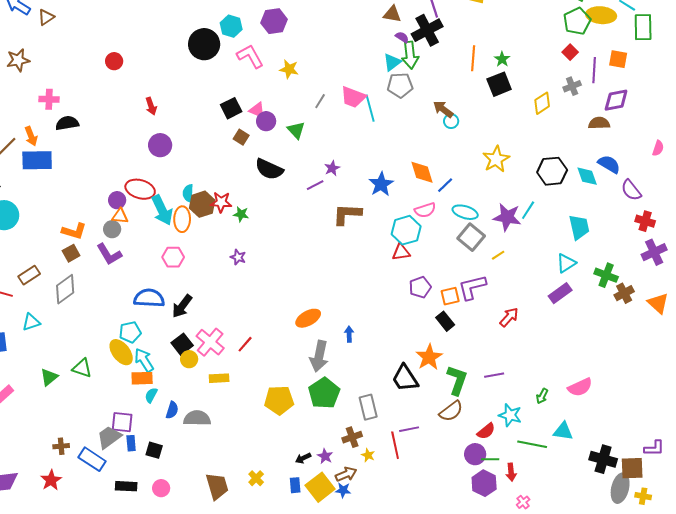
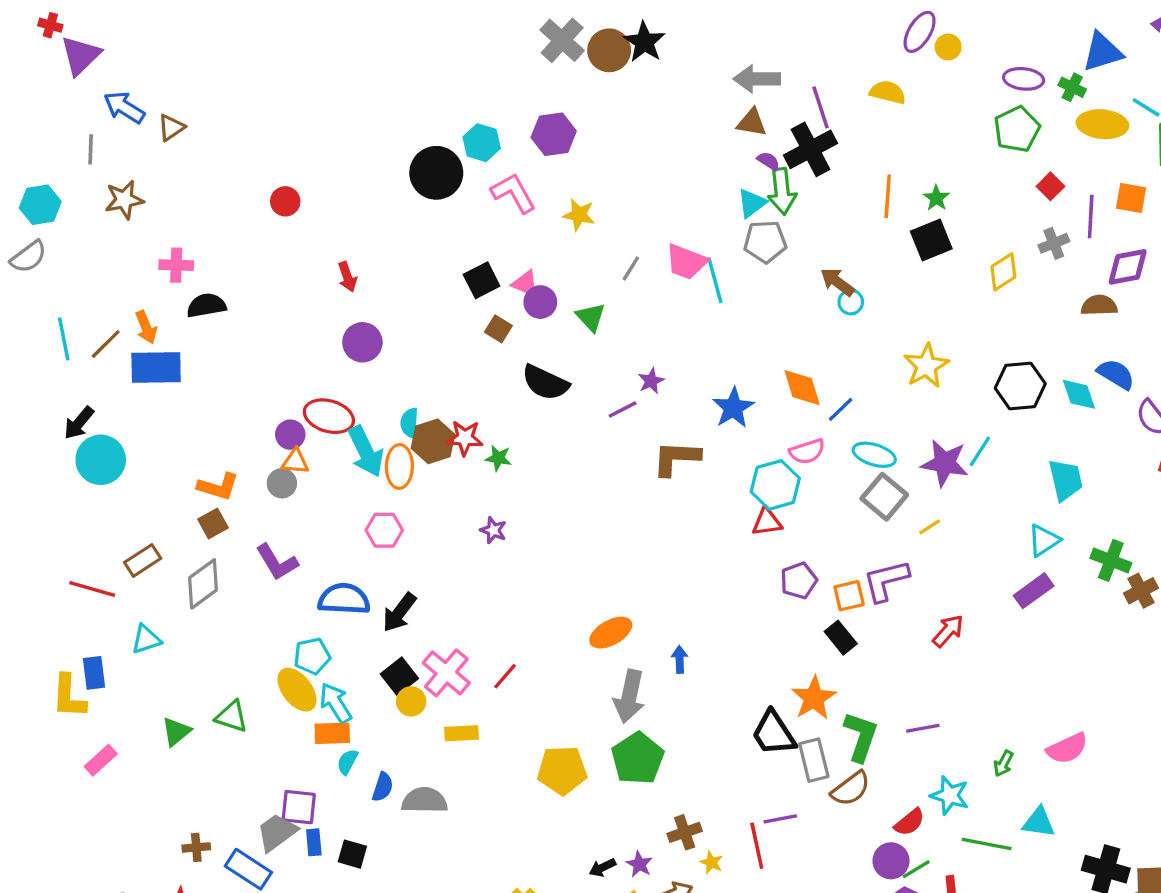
green pentagon: (577, 21) -> (1017, 129), moved
purple L-shape: (109, 254) -> (277, 562), moved
gray rectangle: (368, 407) -> (814, 760), moved
green line: (490, 459) -> (916, 869), turned -30

